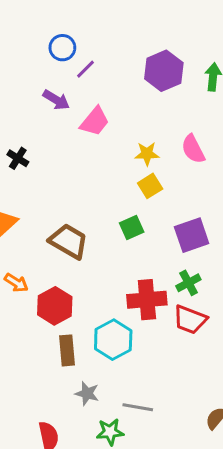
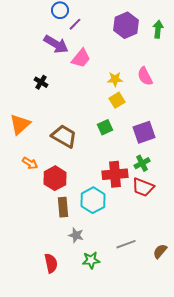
purple arrow: (56, 100) -> (56, 44), size x1.4
black cross: (18, 158) -> (41, 82), moved
gray line: (138, 407) -> (126, 244), moved, turned -30

